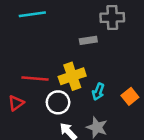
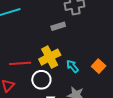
cyan arrow: (98, 92) -> (72, 66), turned 128

